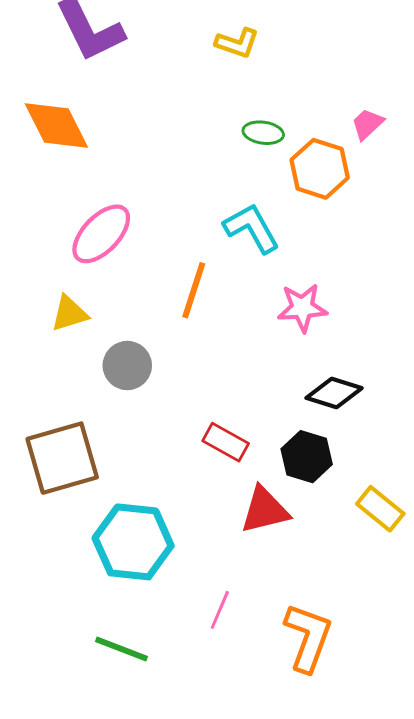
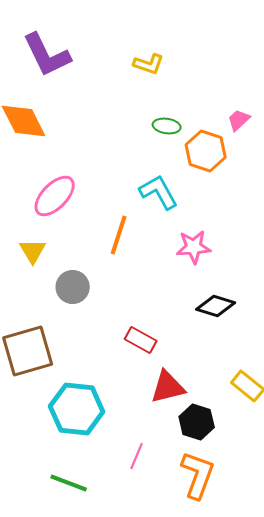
yellow triangle: (69, 313) -> (33, 251), turned -44
black hexagon: (307, 457) -> (197, 422), moved

